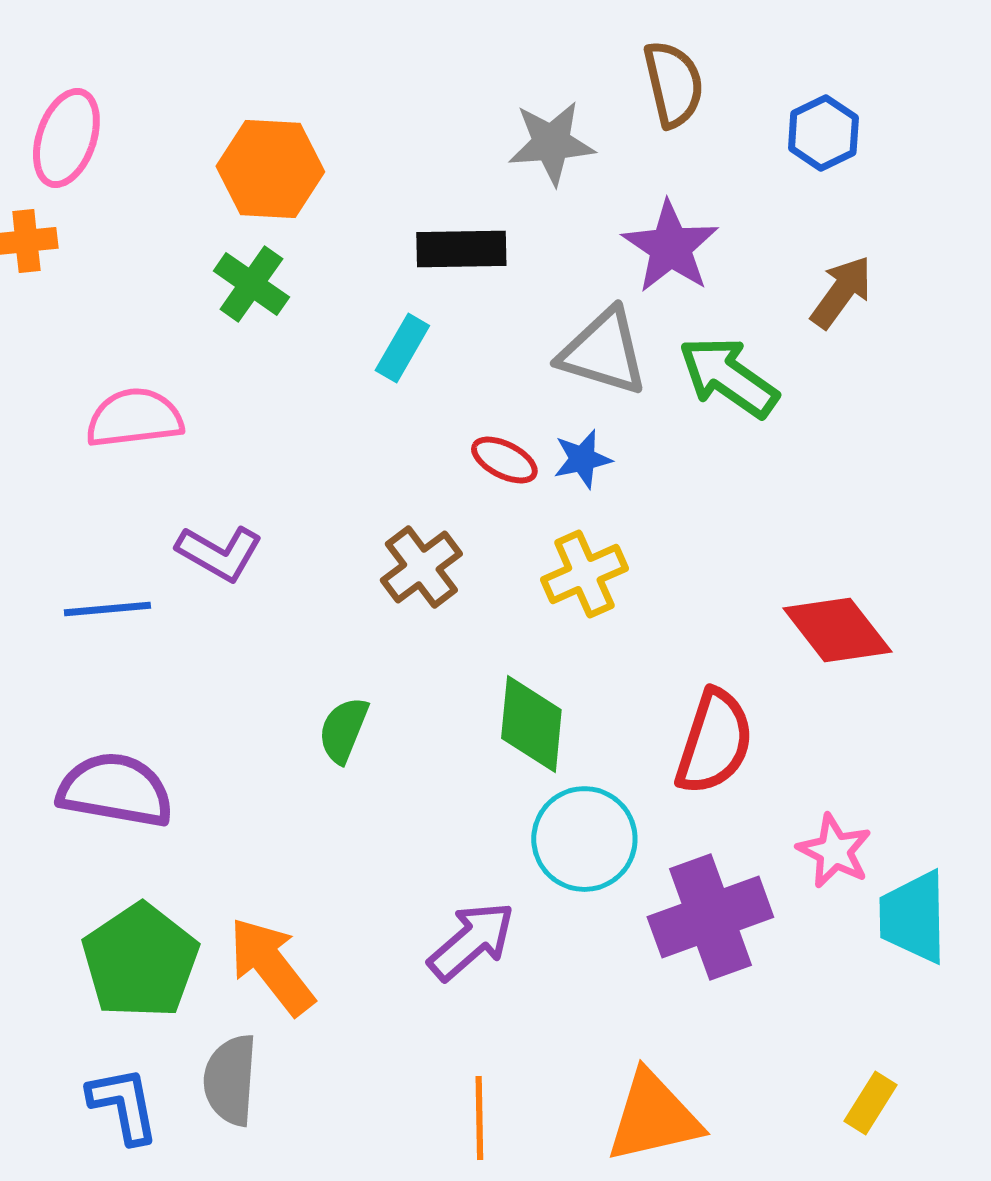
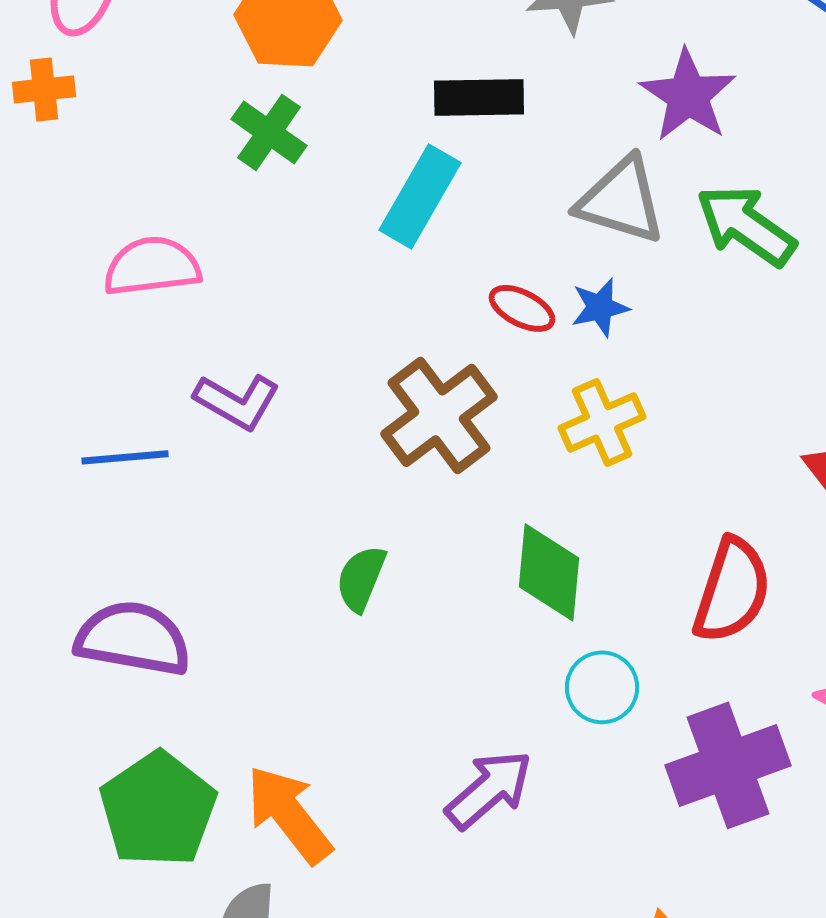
cyan rectangle: (402, 348) -> (420, 196), size x1.5
brown cross: (421, 567) -> (439, 415), size x1.4
cyan circle: (584, 839) -> (602, 687), size x0.7

